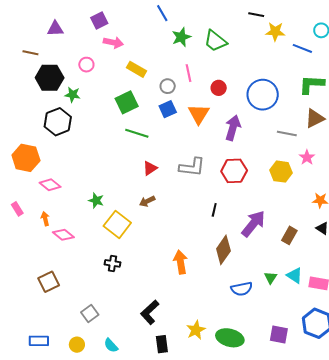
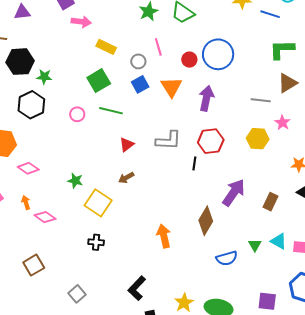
pink circle: (86, 65) -> (77, 114), moved
blue circle: (263, 95) -> (218, 54), moved
black line: (214, 210) -> (194, 163), moved

